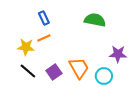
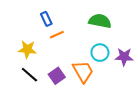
orange line: (44, 38) -> (57, 35), moved
cyan circle: (104, 76) -> (100, 53), moved

